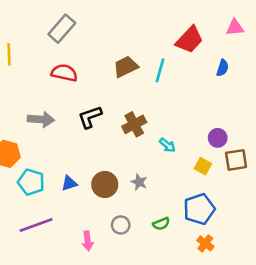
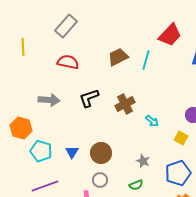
gray star: (139, 182) -> (143, 161), moved
blue triangle: (69, 183) -> (72, 152), turned -40
green semicircle: (161, 224) -> (136, 185), moved
gray circle: (121, 225) -> (100, 180), moved

